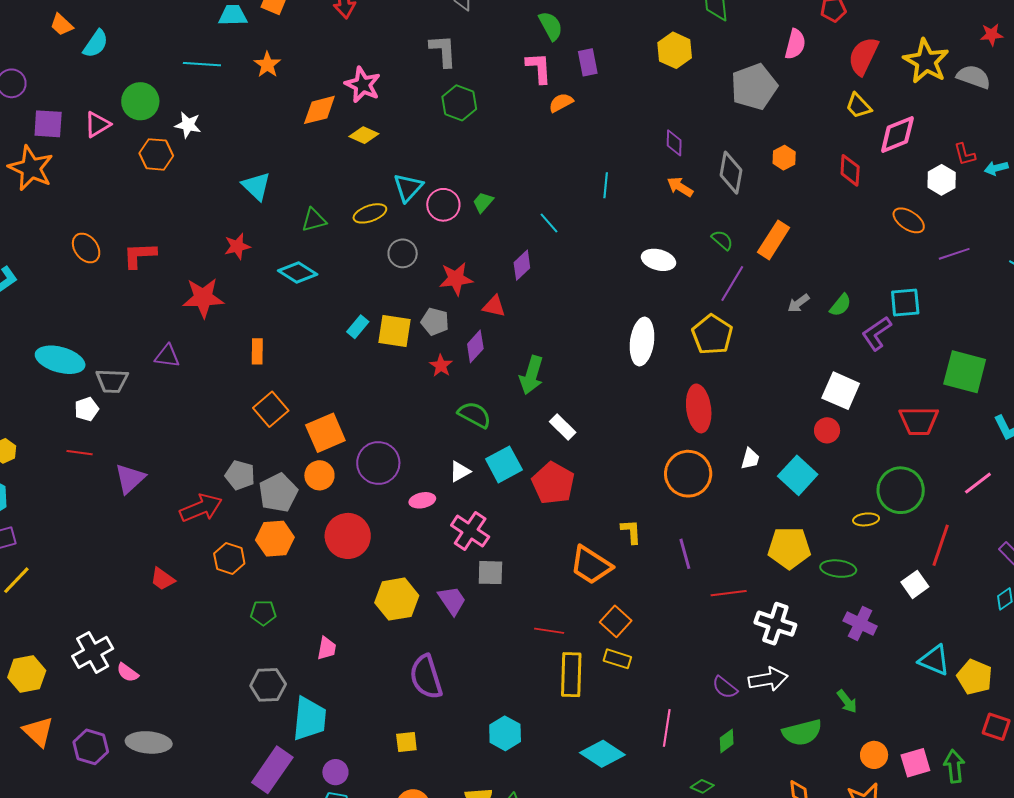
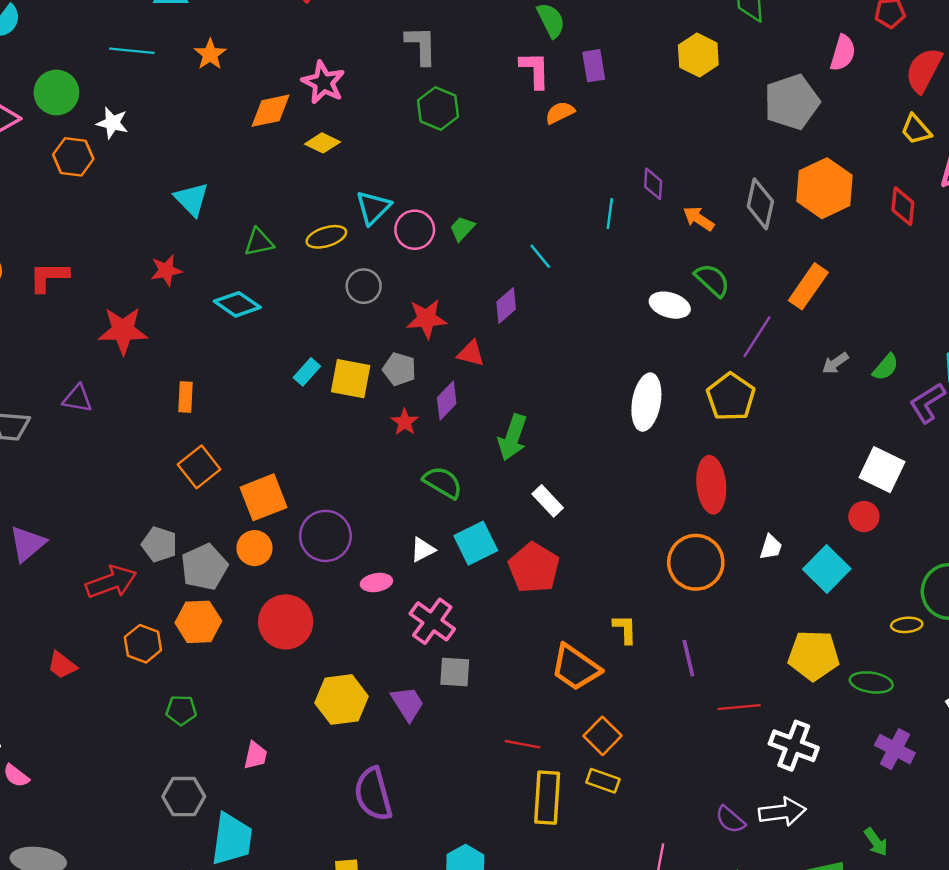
purple diamond: (674, 143) -> (653, 184), moved
orange hexagon: (784, 158) -> (825, 188), size x2.0
green semicircle: (722, 240) -> (712, 280), moved, size x1.4

